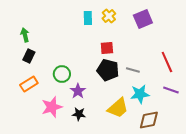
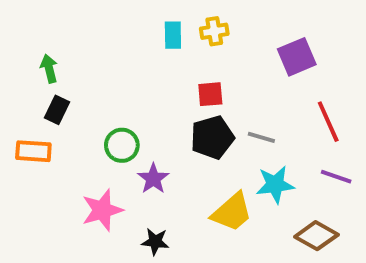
yellow cross: (109, 16) -> (214, 31), turned 32
purple square: (143, 19) -> (297, 57), moved
black pentagon: (108, 70) -> (212, 137), turned -30
orange rectangle: (29, 84) -> (33, 151), moved, turned 36
black star: (79, 114) -> (155, 242), moved
brown diamond: (149, 120) -> (316, 236), moved, turned 40

